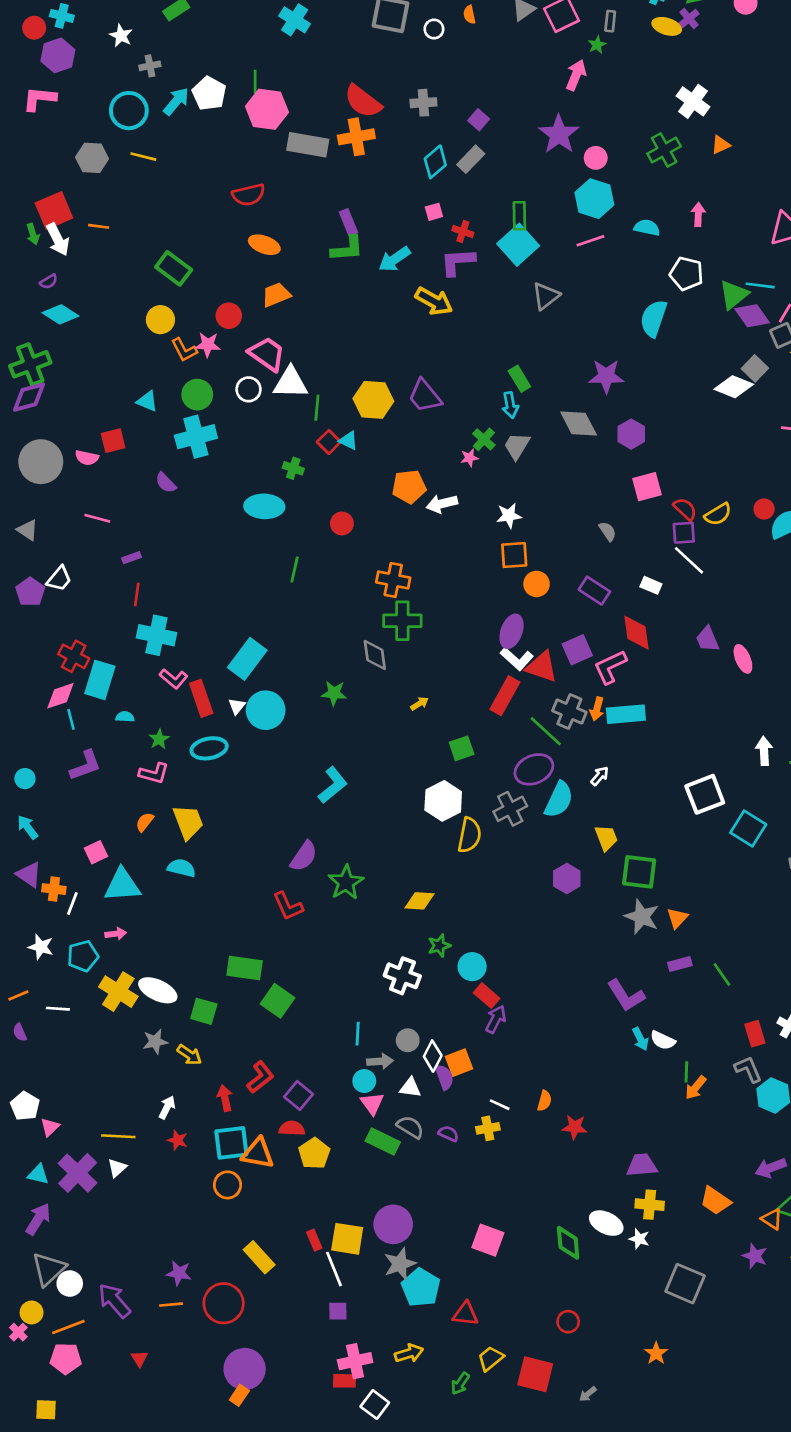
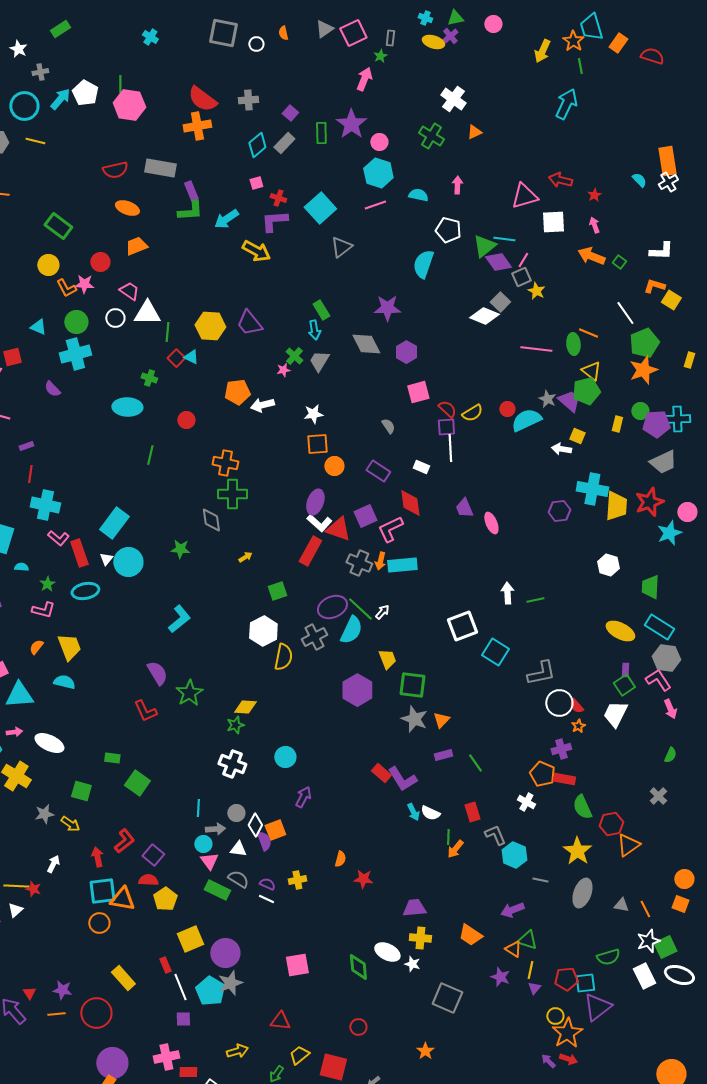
cyan cross: (295, 20) -> (150, 37), size x0.7
gray rectangle: (308, 145) -> (160, 168), moved
green cross: (664, 150) -> (431, 136), turned -30
green rectangle: (519, 216) -> (321, 133), moved
pink trapezoid: (267, 354) -> (129, 291), size x0.7
white line: (689, 560) -> (450, 448), turned 44
green line: (546, 731) -> (360, 609), moved
purple semicircle: (304, 856) -> (157, 673), turned -65
purple hexagon: (567, 879) -> (357, 690), size x1.4
green star: (439, 946) -> (235, 725), moved
green rectangle: (245, 968) -> (112, 758), size x0.6
white ellipse: (158, 990) -> (49, 743), moved
red rectangle: (487, 996) -> (381, 773), moved
red rectangle: (755, 1034) -> (472, 812), moved
white line: (500, 1105) -> (266, 899), moved
red star: (178, 1140) -> (33, 889), moved
yellow square: (347, 1239) -> (190, 939), moved, turned -32
pink square: (488, 1240) -> (297, 965), turned -30
cyan pentagon: (421, 1287) -> (210, 991), moved
red triangle: (139, 1358) -> (29, 993), moved
pink cross: (355, 1361) -> (166, 1057), moved

